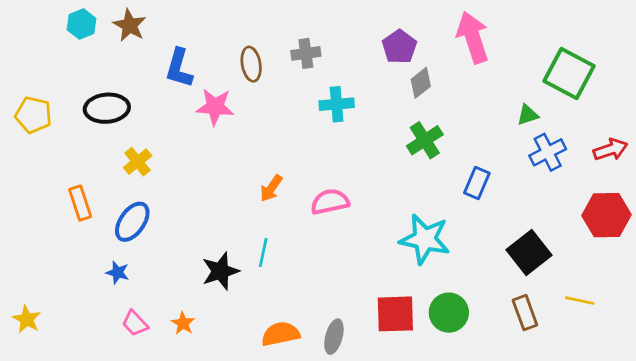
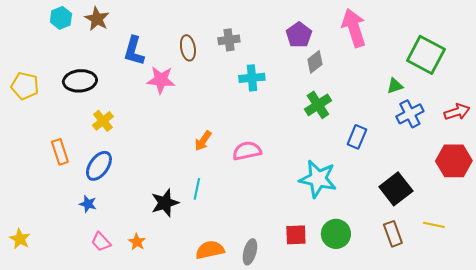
red square: (395, 314) -> (296, 235), size x0.7

